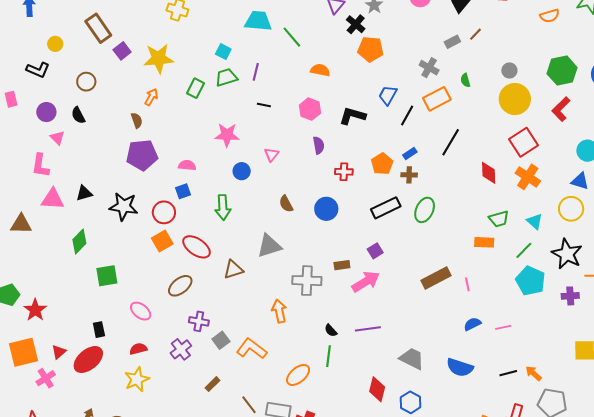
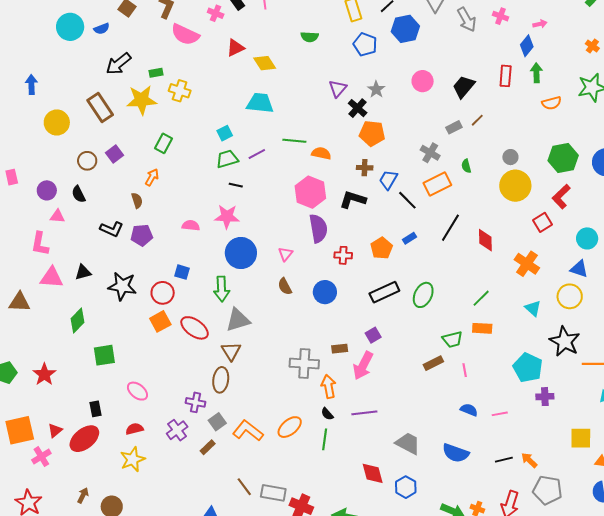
green line: (292, 37) -> (294, 141), moved, turned -45
yellow circle: (55, 44) -> (57, 122), size x1.6
purple square: (122, 51) -> (115, 154), moved
cyan square: (223, 52) -> (225, 133), turned 35
yellow star: (159, 58) -> (142, 100), moved
black L-shape: (38, 70) -> (112, 229), moved
purple line: (256, 72) -> (257, 154), turned 48
green rectangle: (196, 88) -> (164, 143), moved
black line: (264, 105) -> (236, 185), moved
pink hexagon: (310, 109) -> (310, 192), size x1.4
black line: (407, 115) -> (407, 200), turned -75
pink triangle: (57, 138) -> (57, 216), turned -42
red square: (523, 142) -> (543, 222), moved, size x0.7
purple semicircle: (319, 145) -> (318, 228), size x1.6
pink triangle: (271, 154) -> (285, 254), moved
purple pentagon: (142, 155) -> (142, 235), size x0.7
pink semicircle: (187, 165) -> (191, 225), moved
blue circle: (242, 171) -> (241, 253), size x1.8
red diamond: (489, 173) -> (485, 240), moved
brown cross: (409, 175) -> (365, 168), moved
blue square: (183, 191) -> (182, 272), turned 35
green trapezoid: (499, 219) -> (452, 339), moved
gray triangle: (269, 246) -> (238, 320), moved
green line: (524, 250) -> (481, 298), moved
brown triangle: (233, 270) -> (231, 351), turned -45
brown rectangle: (436, 278) -> (433, 363), size x0.7
pink arrow: (366, 282) -> (363, 366), turned 148
brown ellipse: (180, 286) -> (221, 380), moved, turned -45
purple cross: (570, 296) -> (545, 397), moved
red star: (35, 310) -> (44, 374), moved
orange arrow: (279, 311) -> (329, 386), moved
blue semicircle: (472, 324) -> (469, 410), turned 48
orange ellipse: (298, 375) -> (290, 427), moved
brown rectangle: (212, 384) -> (208, 447), moved
red diamond: (377, 389) -> (373, 473), turned -30

